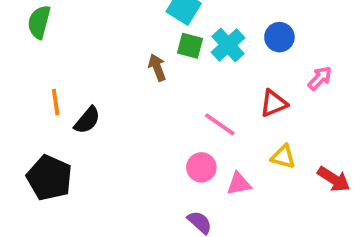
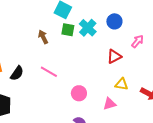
brown arrow: (157, 67) -> (43, 37), moved
pink line: (220, 124) -> (49, 72), moved
pink triangle: (239, 184) -> (110, 104), moved

